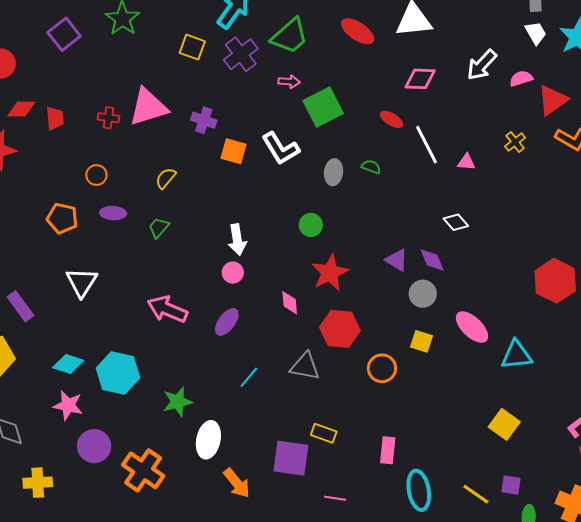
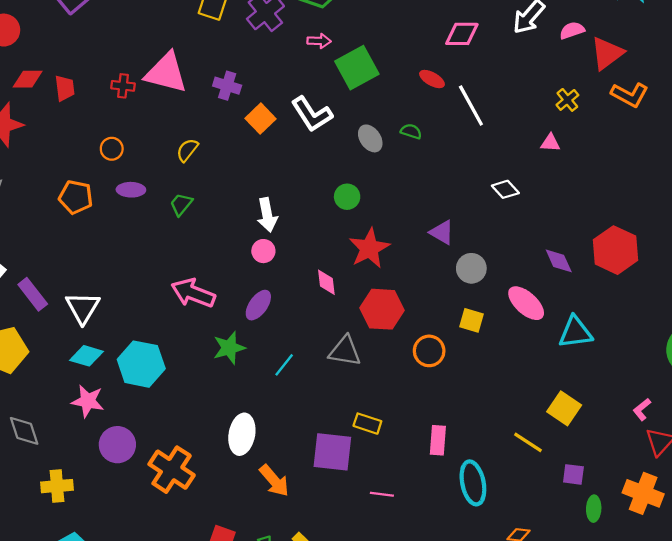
pink triangle: (148, 107) -> (166, 73), turned 33
orange square: (233, 151) -> (260, 119), turned 32
pink triangle: (466, 162) -> (550, 143), moved
gray ellipse: (334, 172) -> (370, 138), turned -40
purple diamond: (432, 260) -> (559, 261), moved
white triangle: (82, 282) -> (83, 308), moved
green star: (178, 402) -> (229, 348), moved
yellow line: (476, 494) -> (528, 442), moved

